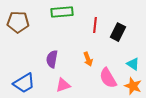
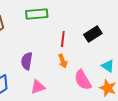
red line: (95, 25) -> (63, 39), moved
black rectangle: (118, 32) -> (93, 34), turned 30

